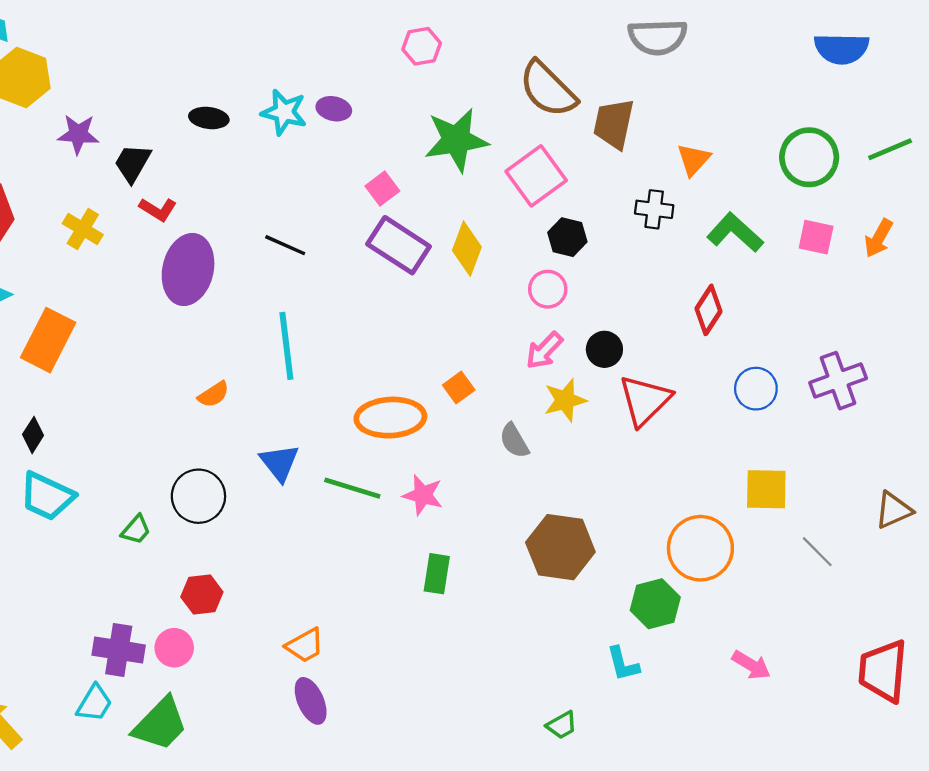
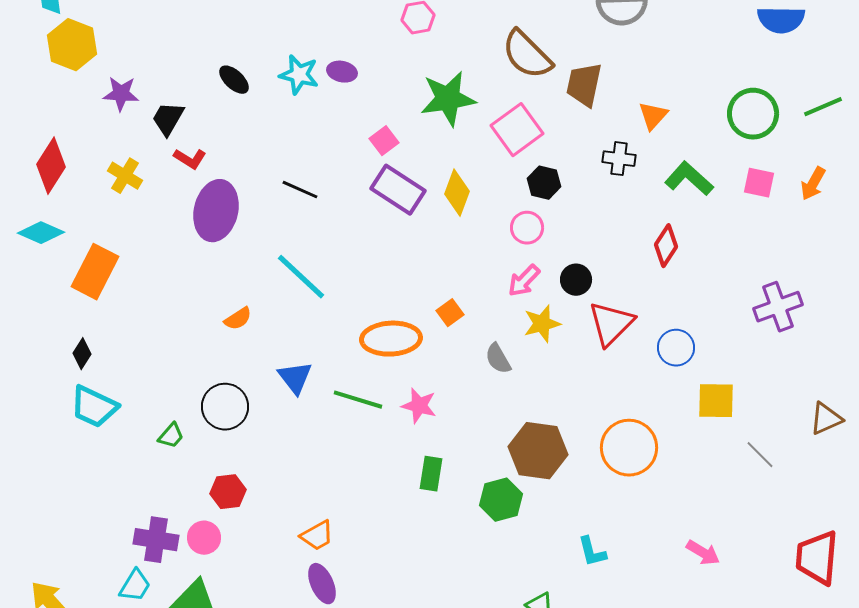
black ellipse: (209, 118) -> (234, 80), turned 36
cyan line: (286, 346) -> (301, 277), turned -40
blue circle: (756, 389) -> (676, 348), moved
orange circle: (700, 548) -> (629, 448), moved
green hexagon: (655, 604) -> (501, 500), moved

